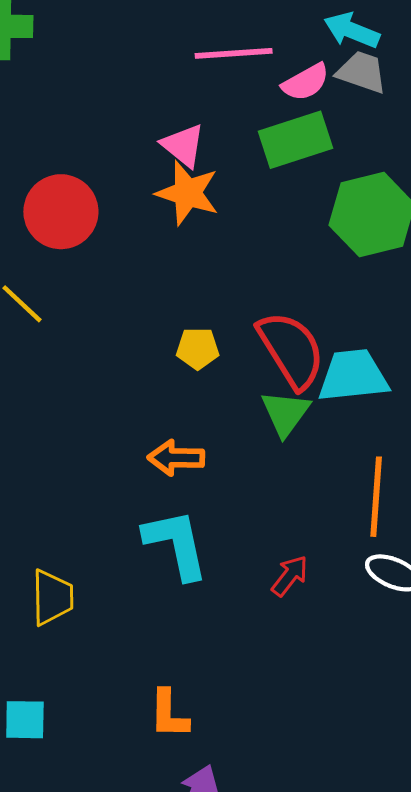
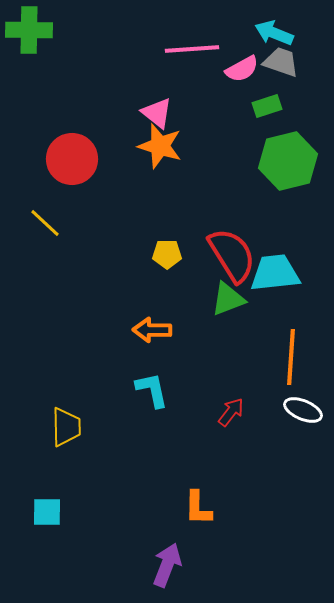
green rectangle: (295, 140) -> (267, 106), moved, size x0.6
green triangle: (285, 413) -> (228, 299), turned 33
cyan L-shape: (176, 544) -> (152, 390), size x0.7
orange L-shape: (169, 714) -> (198, 508), moved

